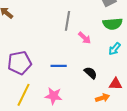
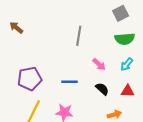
pink arrow: (85, 38) -> (99, 64), moved
red triangle: (116, 84) -> (128, 91), moved

